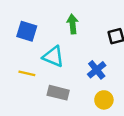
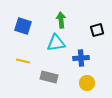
cyan triangle: (53, 57) -> (56, 43), moved, turned -30
blue cross: (97, 70) -> (81, 58), turned 35

